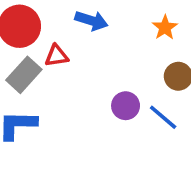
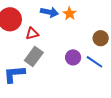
orange star: (165, 27) -> (70, 14), moved
gray rectangle: (24, 75) -> (34, 57), moved

